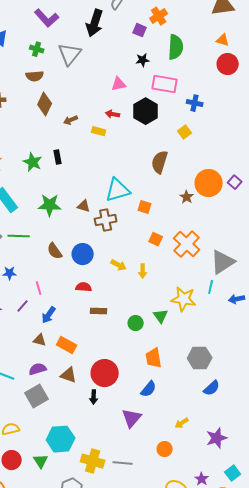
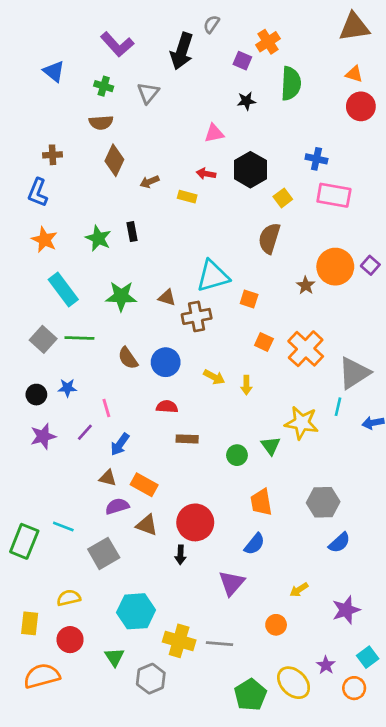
gray triangle: (70, 54) -> (148, 93), size x0.7
pink rectangle: (165, 84) -> (334, 195), moved
yellow square: (185, 132) -> (283, 198), moved
purple semicircle: (38, 369) -> (117, 506), moved
green triangle: (41, 461) -> (114, 657), moved

